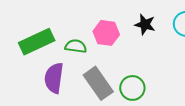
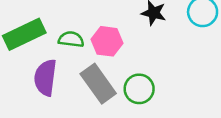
pink hexagon: (106, 33) -> (107, 41), moved

